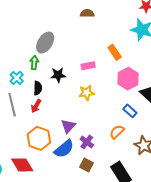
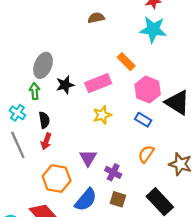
brown semicircle: (87, 13) -> (96, 18), moved
pink rectangle: (88, 66) -> (98, 83), size x1.5
black star: (58, 75) -> (65, 85), moved
blue rectangle: (130, 111) -> (143, 120), moved
blue semicircle: (64, 149) -> (86, 200), moved

